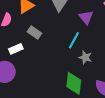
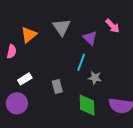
gray rectangle: (34, 32) -> (57, 86), moved, turned 48

